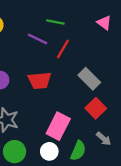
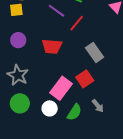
red square: (96, 108) -> (85, 79), moved

